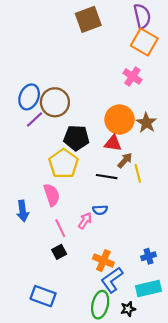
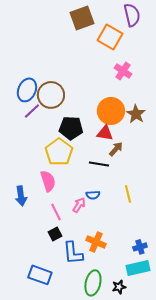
orange square: (144, 42) -> (110, 37), moved
yellow line: (138, 173) -> (128, 194), moved
blue cross: (149, 256) -> (140, 247), moved
blue L-shape: (112, 280) -> (73, 253), moved, turned -60

